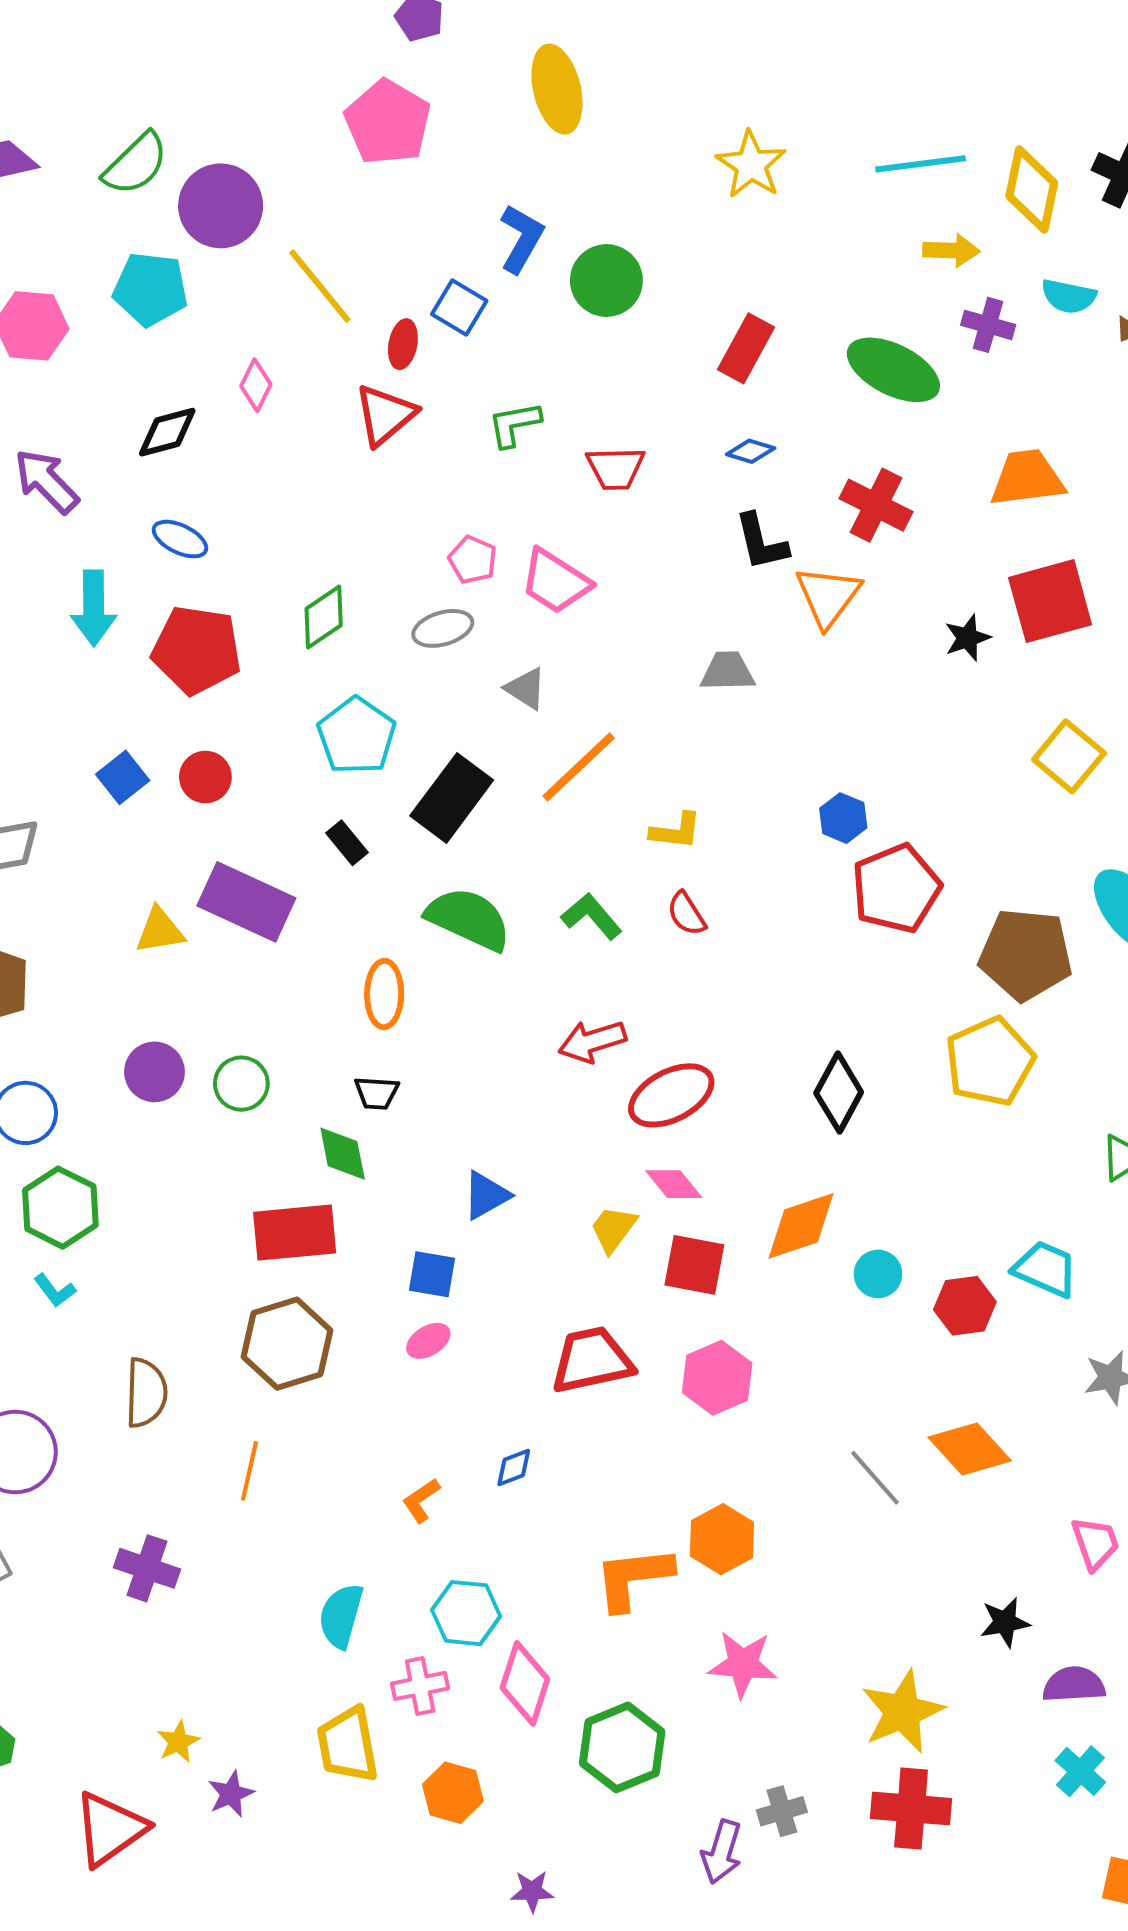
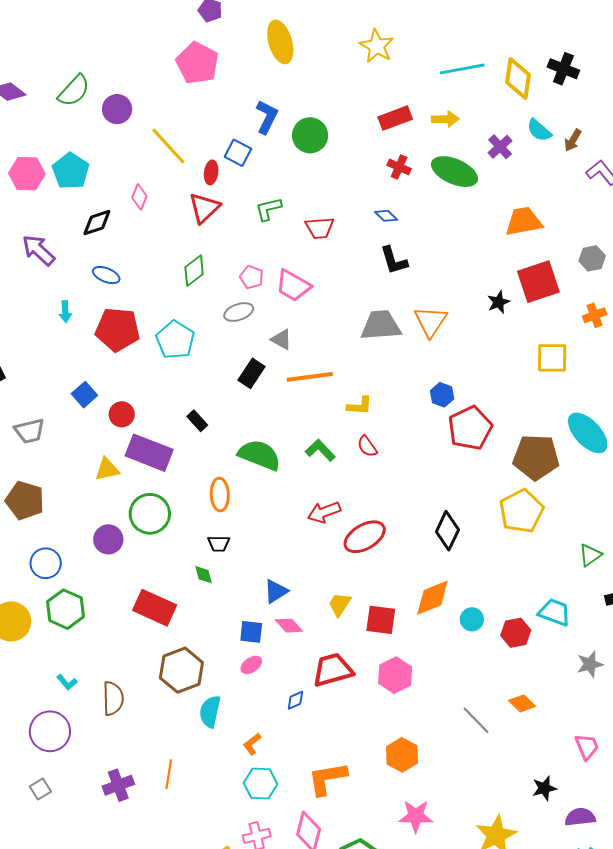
yellow star: (751, 165) -> (377, 46), moved
purple circle: (221, 206) -> (117, 109), size x0.7
yellow arrow: (951, 250) -> (445, 119), moved
cyan pentagon: (150, 289) -> (71, 171), moved, turned 30
cyan semicircle: (1069, 296) -> (539, 130), turned 32
purple cross: (988, 325) -> (500, 147), turned 35
red rectangle: (746, 348) -> (395, 118), moved, turned 44
blue diamond: (751, 451) -> (386, 216), turned 30
red cross: (876, 505) -> (399, 167), moved, size x0.7
orange triangle: (828, 596) -> (431, 321), moved
cyan arrow: (94, 608) -> (65, 312), size x0.6
green diamond: (324, 617) -> (194, 271), moved
gray trapezoid: (728, 671) -> (381, 325), size x1.5
cyan pentagon: (357, 736) -> (175, 340), moved
yellow square: (1069, 756) -> (552, 358), turned -36
orange line: (579, 767) -> (310, 377), turned 39
red circle: (205, 777) -> (122, 414), moved
black rectangle: (452, 798) -> (251, 373), moved, size x0.7
green circle: (241, 1084) -> (150, 514), moved, size x1.5
green diamond: (343, 1154) -> (204, 575), size x0.7
pink diamond: (674, 1184) -> (289, 626), moved
red rectangle: (295, 1233) -> (155, 608), moved, turned 33
cyan L-shape: (55, 1290) -> (67, 682), moved
orange diamond: (970, 1449) -> (522, 703), size x0.7
blue diamond: (514, 1468) -> (295, 700), moved
orange line: (249, 1471) -> (169, 774), moved
purple cross: (147, 1568) -> (118, 785), turned -36
orange L-shape: (633, 1578) -> (327, 778), moved
cyan hexagon: (466, 1613) -> (260, 784), moved
cyan semicircle: (341, 1616) -> (210, 712), moved

